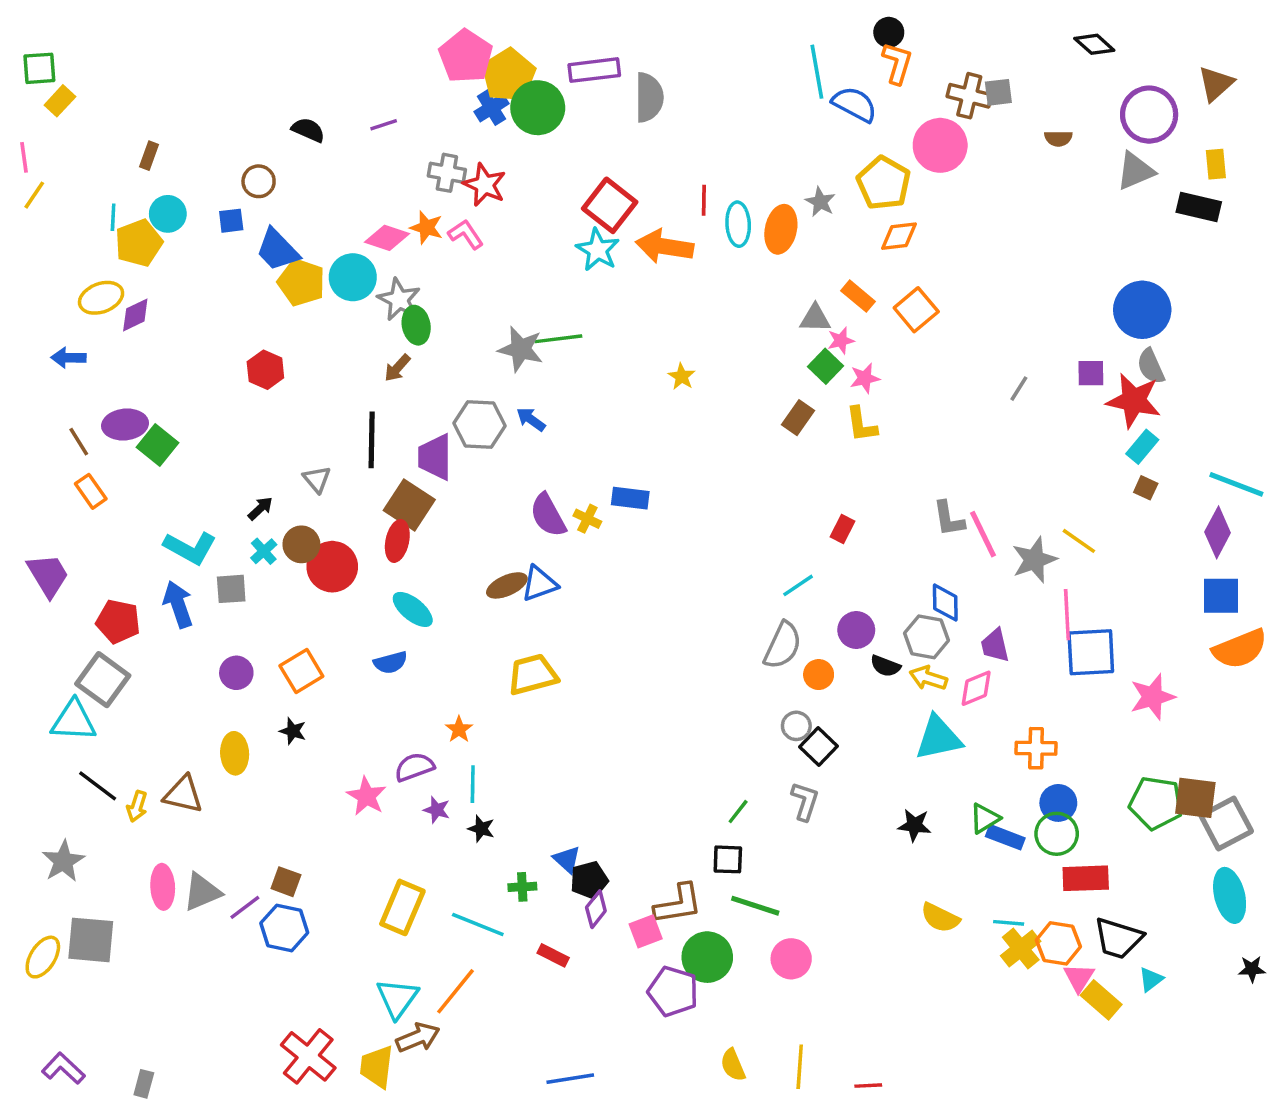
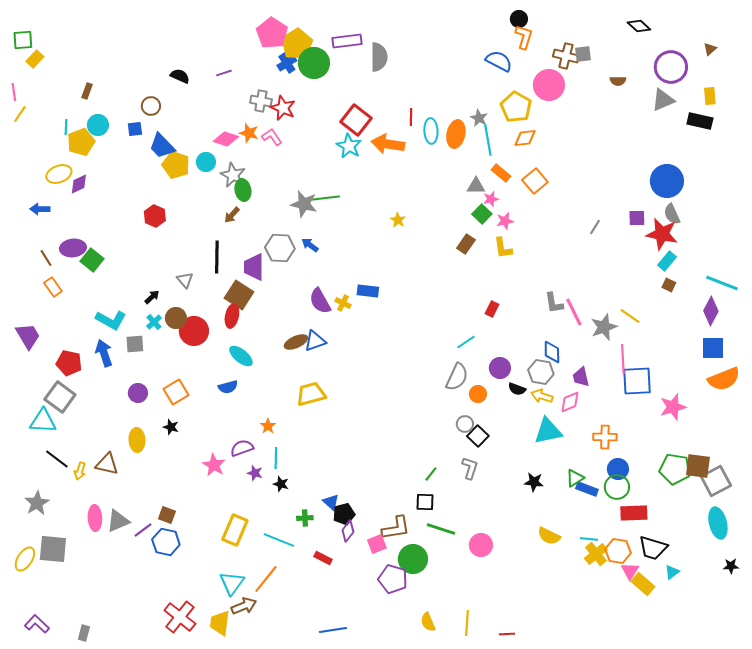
cyan line: (817, 72) -> (488, 140), moved
brown triangle: (1216, 84) -> (710, 49), size x0.6
cyan circle: (353, 277) -> (206, 162), size x0.7
pink circle: (791, 959) -> (481, 545), moved

